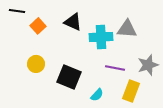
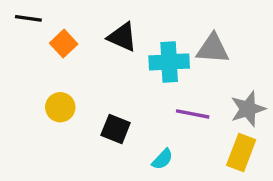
black square: (69, 77) -> (116, 129), size x0.7
yellow rectangle: (131, 91) -> (241, 152), moved

